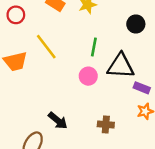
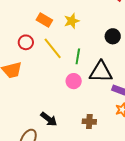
red circle: (16, 15) -> (26, 42), moved
yellow line: (46, 47) -> (53, 48), moved

